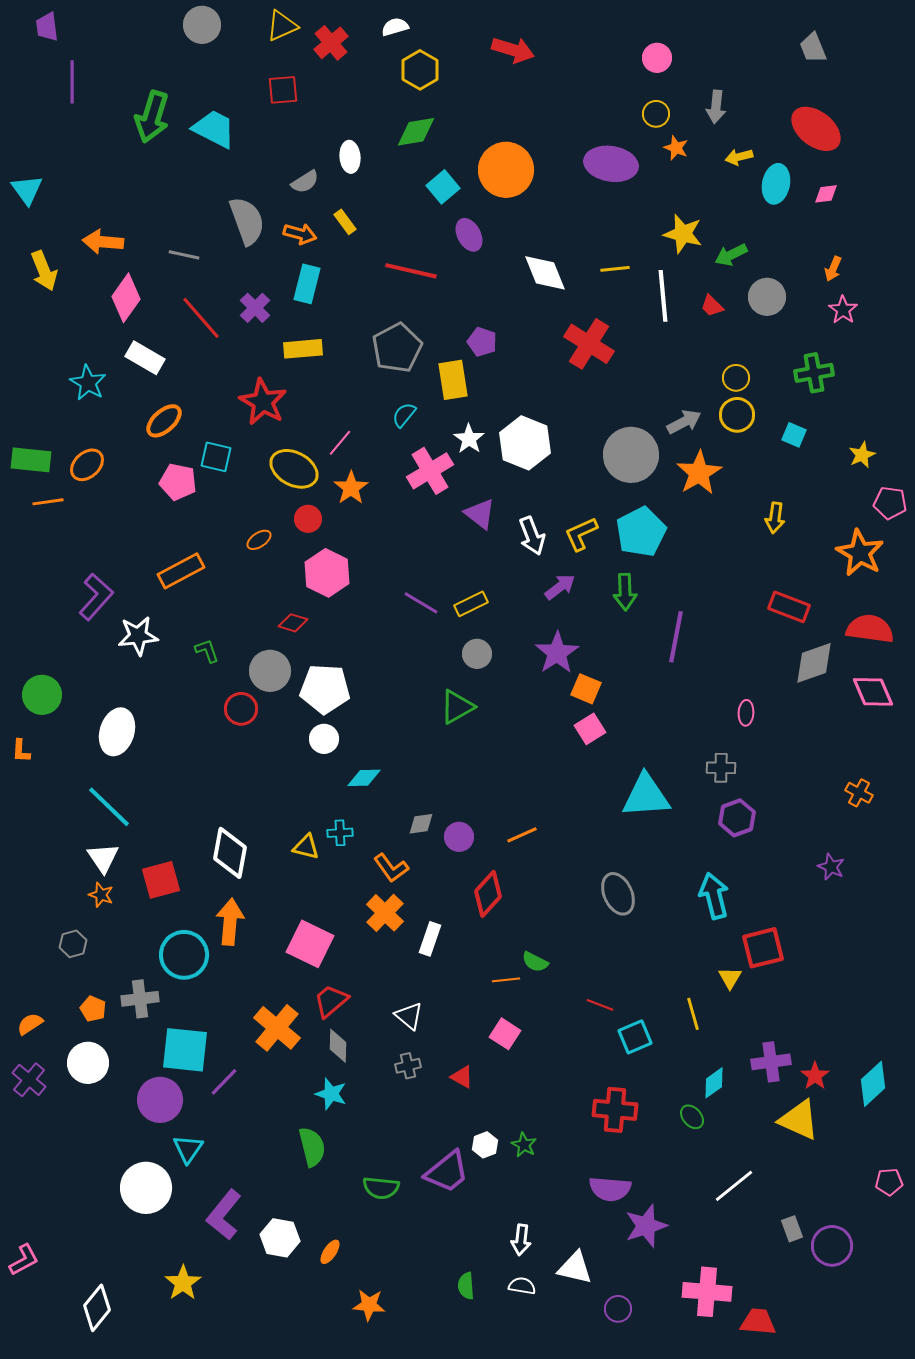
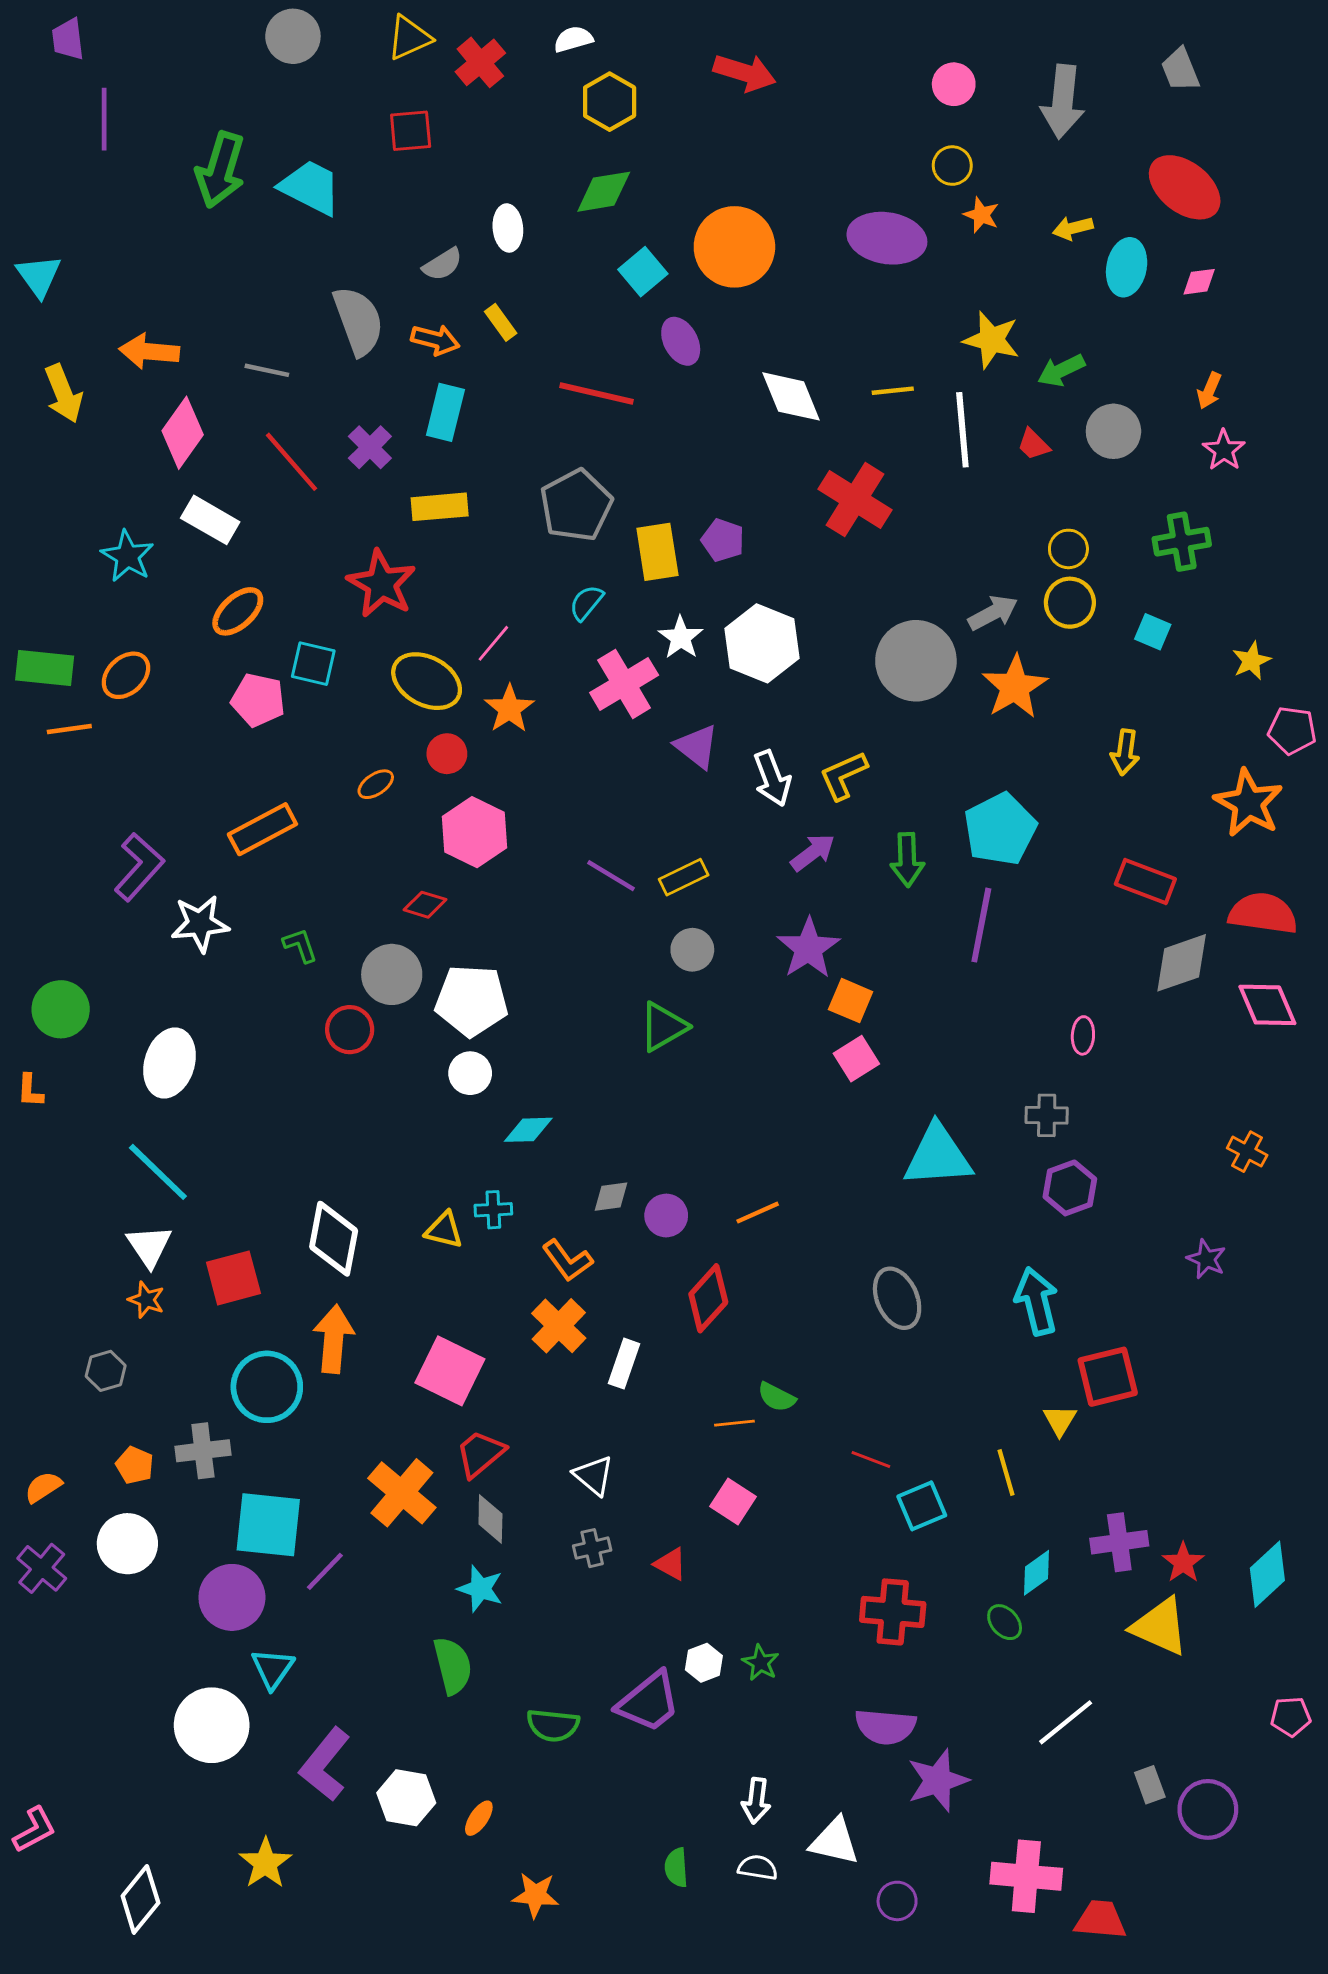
gray arrow: (716, 107) -> (1063, 102), moved, size x1.5
purple pentagon: (482, 342) -> (723, 540), moved
cyan pentagon: (641, 532) -> (1000, 829), moved

